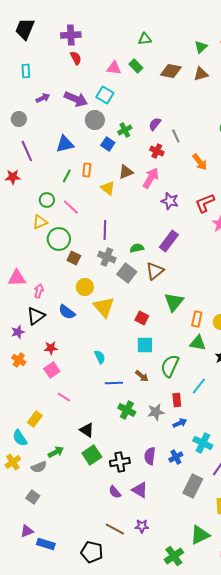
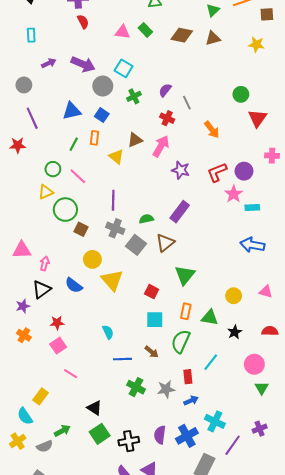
cyan square: (105, 95) -> (124, 68), moved
blue square: (108, 144) -> (102, 115), moved
orange rectangle: (197, 319) -> (186, 311), moved
blue cross: (176, 457) -> (187, 436), size x1.5

